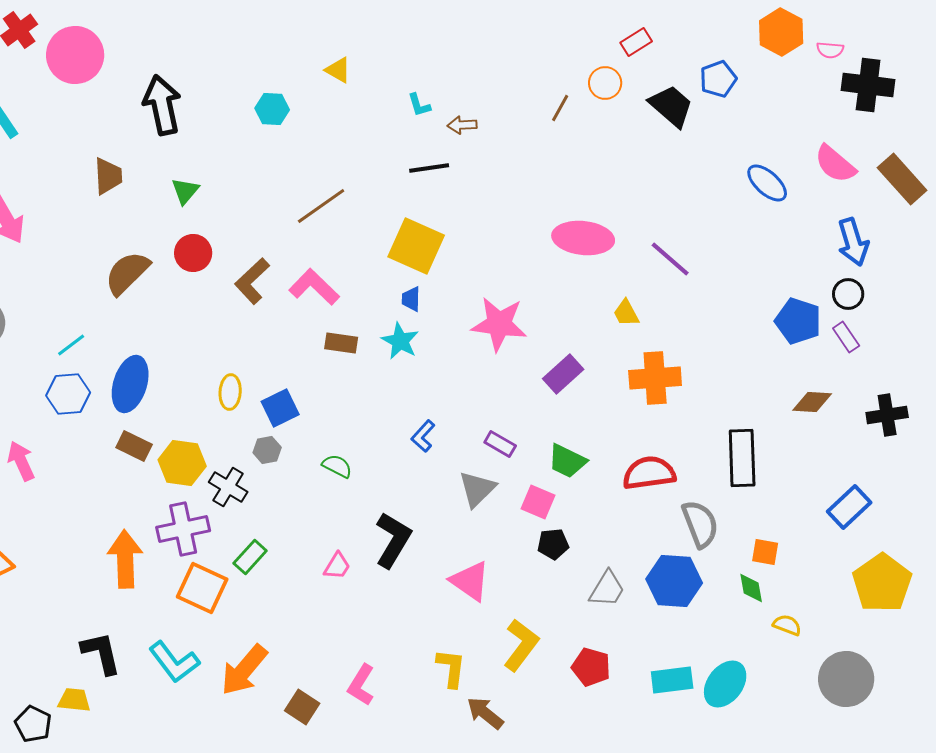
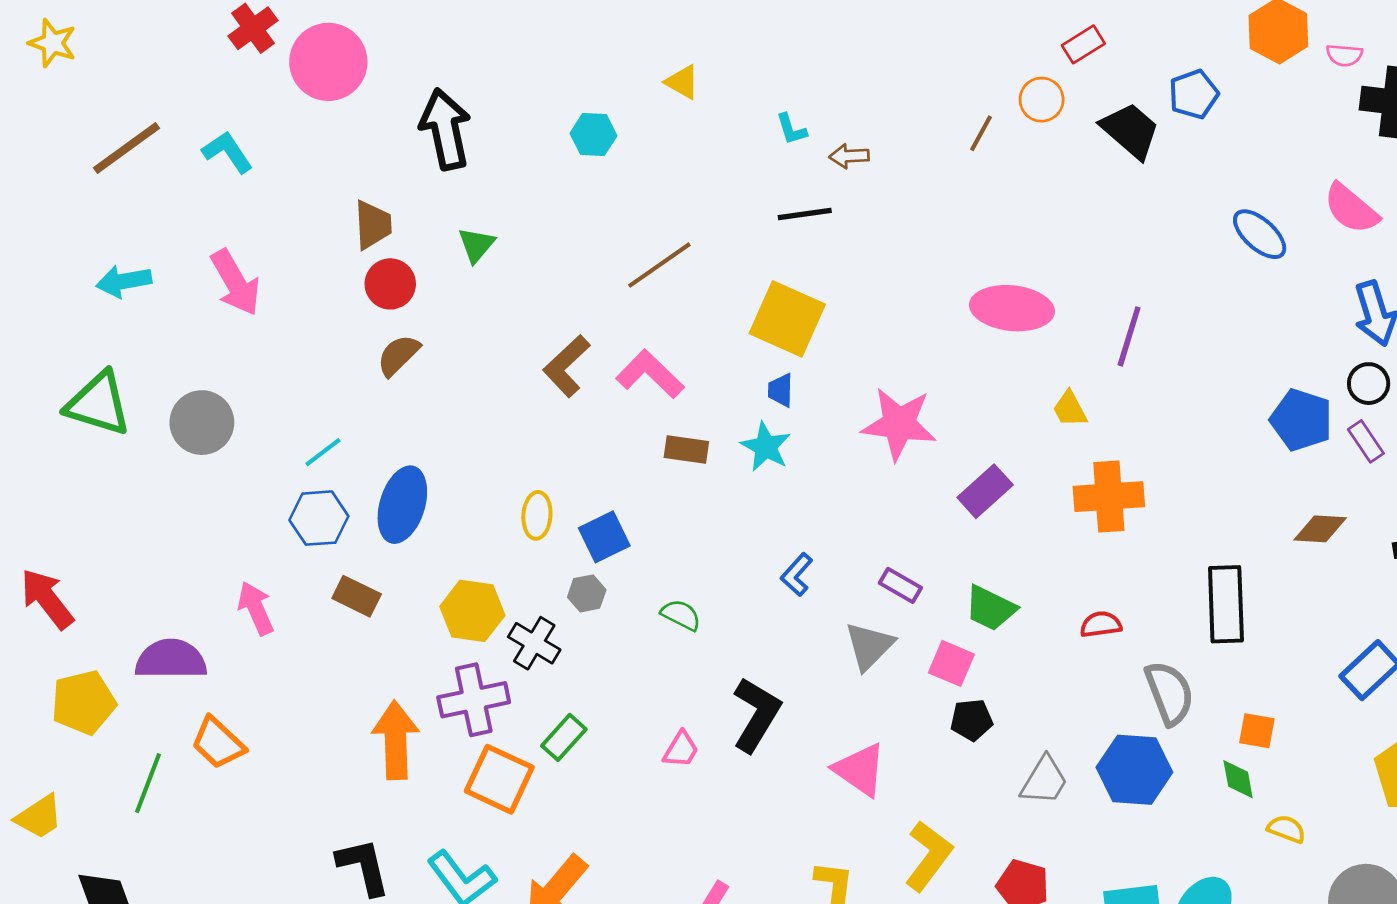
red circle: (193, 253) -> (390, 284), moved
purple line: (670, 259) -> (1129, 336), turned 66
brown semicircle: (127, 273) -> (398, 355), size x0.7
brown rectangle: (134, 446) -> (357, 596), moved
red semicircle: (649, 473) -> (1101, 624), size x0.6

